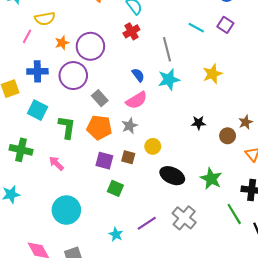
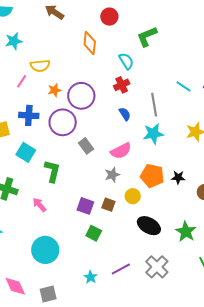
blue semicircle: (138, 75) -> (125, 114), moved
orange pentagon: (99, 127) -> (152, 176), moved

